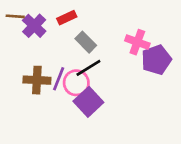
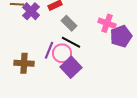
black line: (88, 68) -> (71, 42), turned 60
brown cross: (37, 80) -> (24, 63), moved

